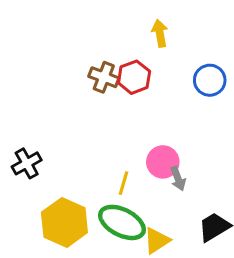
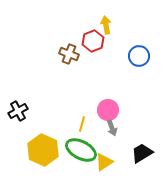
red hexagon: (134, 77) -> (93, 41), moved
gray arrow: (178, 179) -> (112, 128), moved

